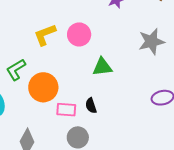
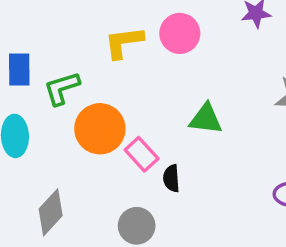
pink circle: (79, 34) -> (180, 33), moved
pink rectangle: (66, 110) -> (142, 154), moved, turned 30

